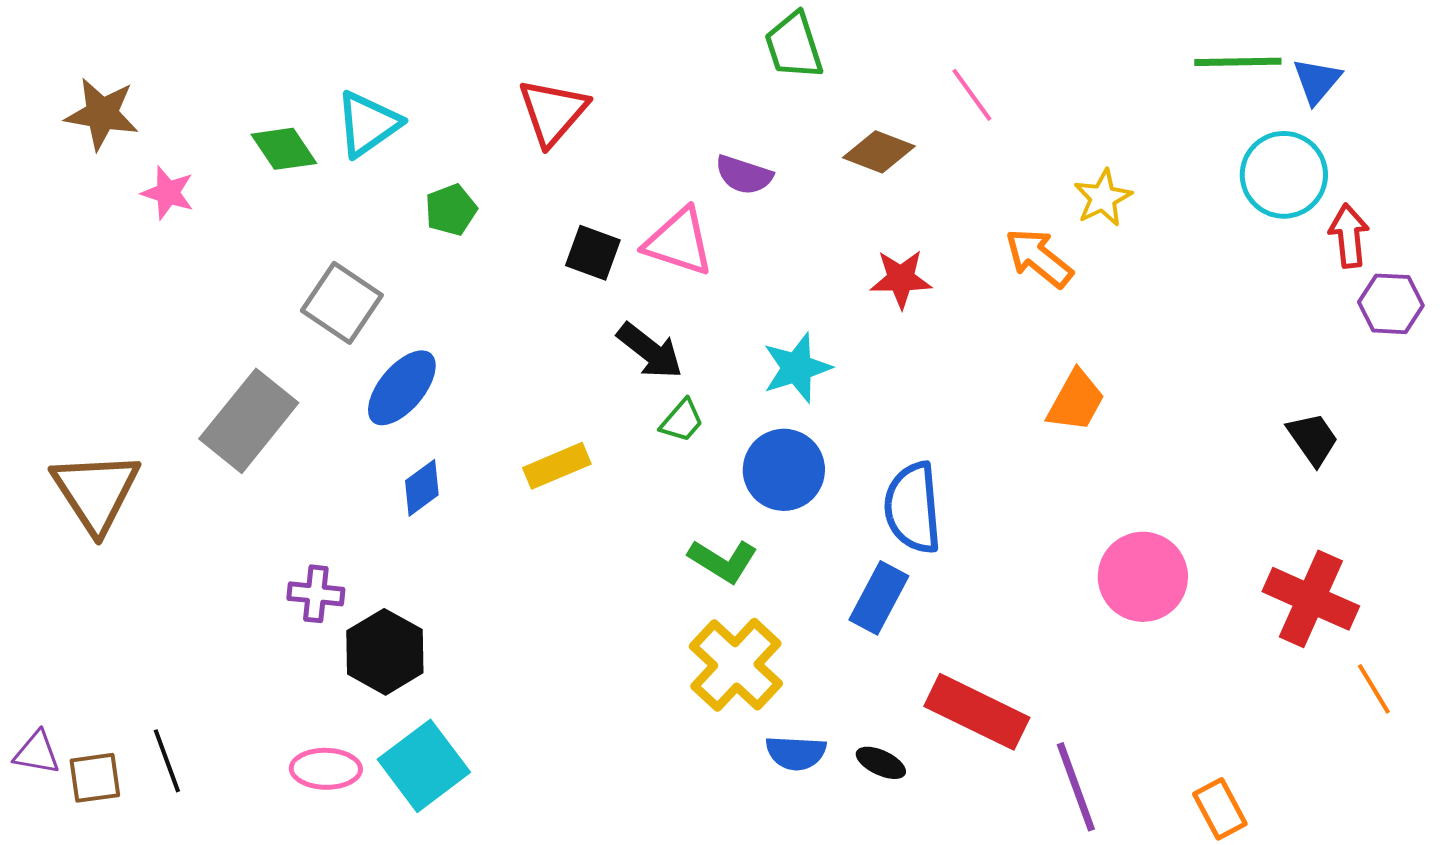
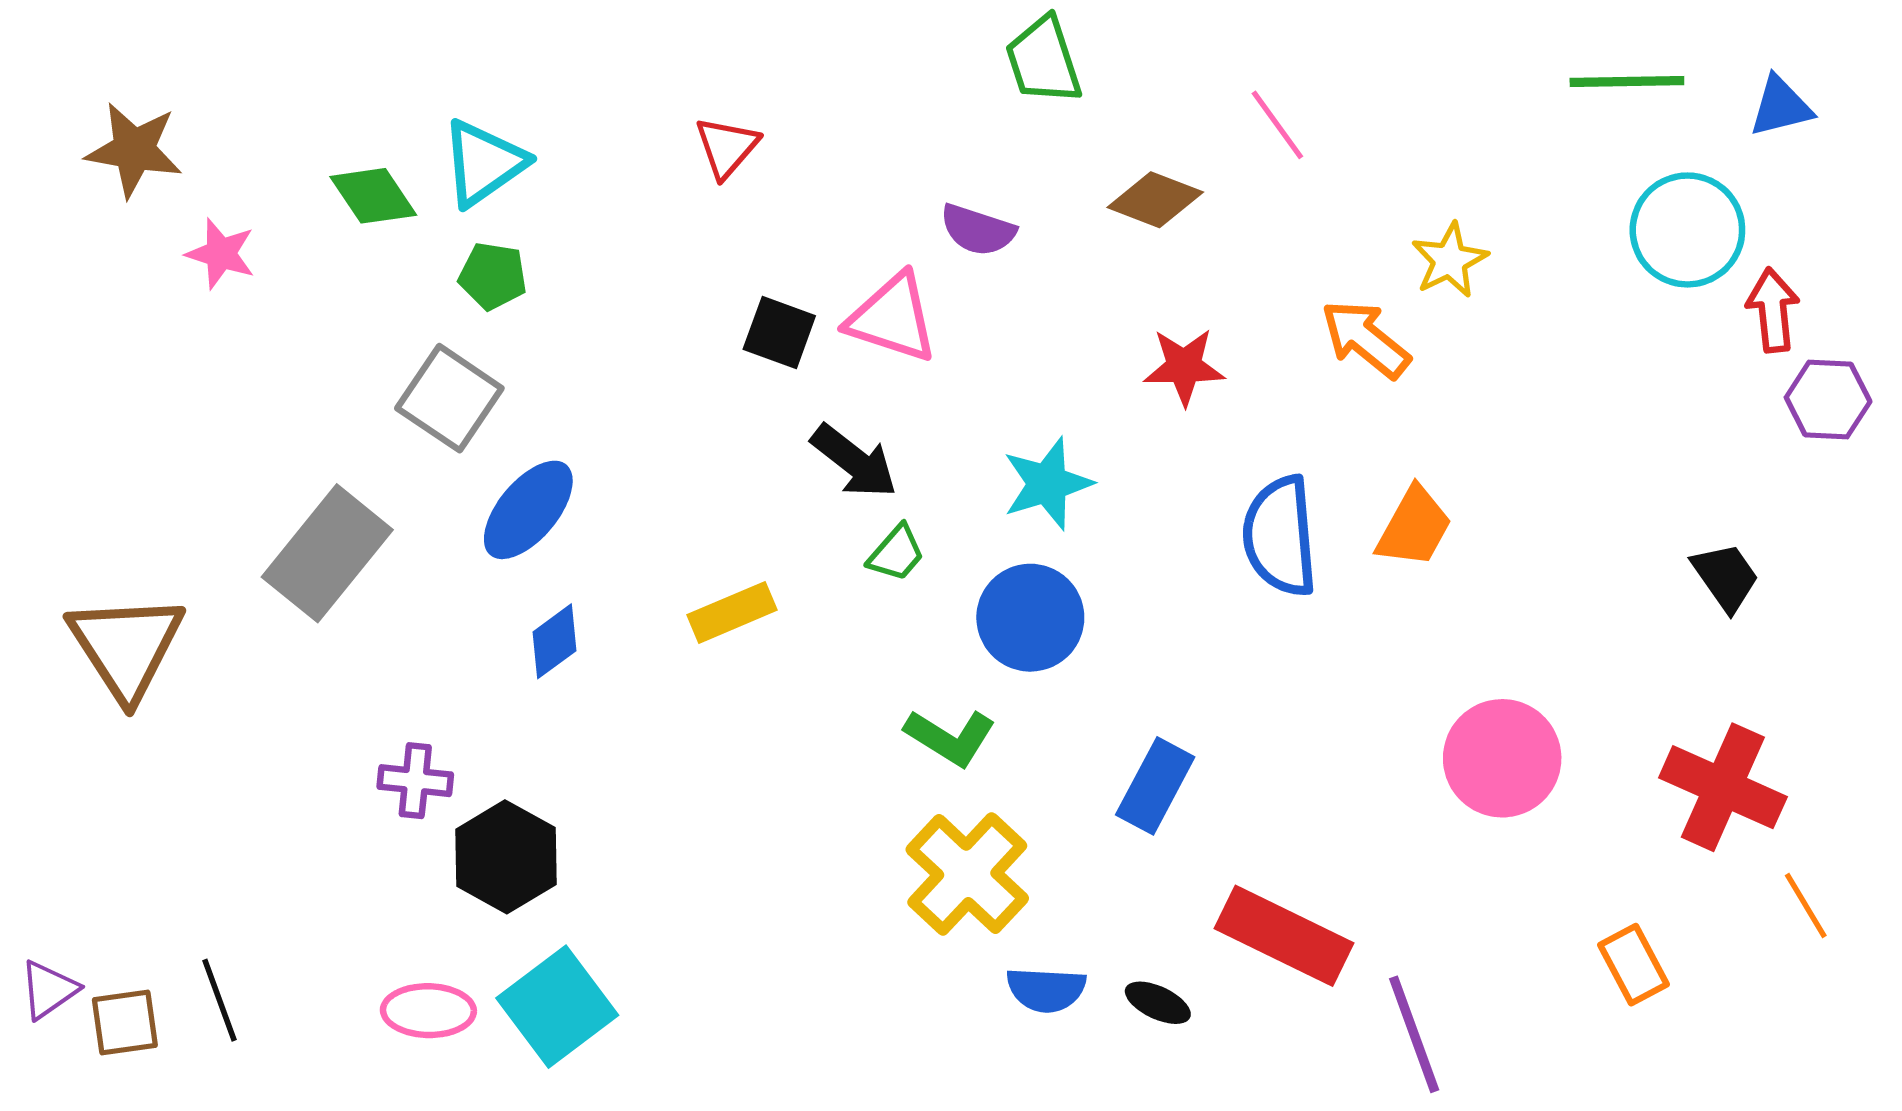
blue triangle: (1317, 81) -> (1781, 106), moved, turned 36
red triangle: (553, 112) -> (727, 147), size x0.7
green pentagon: (451, 210) -> (493, 276), moved, turned 30
blue semicircle: (913, 508) -> (1280, 536), moved
purple triangle: (37, 753) -> (49, 990), turned -45
orange rectangle: (1220, 809) -> (1634, 965), moved

